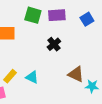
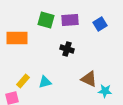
black cross: (54, 44) -> (67, 49), turned -32
cyan triangle: (32, 77) -> (45, 82), turned -40

